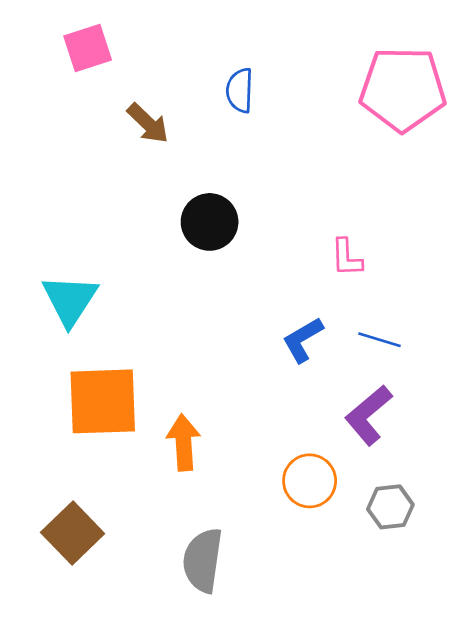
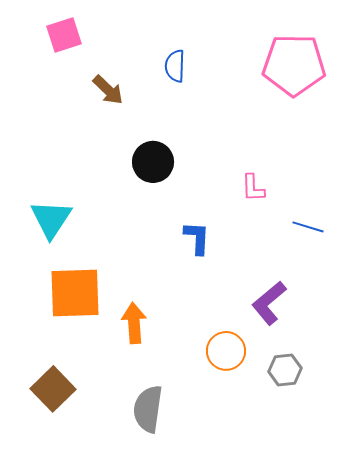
blue L-shape: (303, 340) -> (197, 238), moved, turned 123
blue line: (379, 340) -> (308, 227), moved

